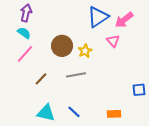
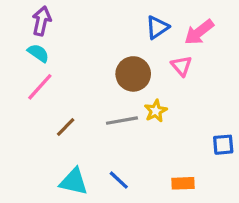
blue triangle: (98, 17) -> (157, 27), size x0.7
brown circle: (62, 46) -> (133, 74), moved
yellow star: (85, 51) -> (156, 111), moved

